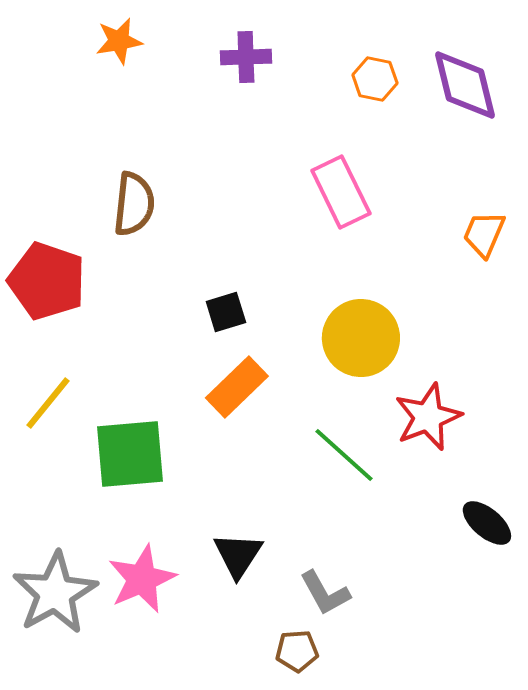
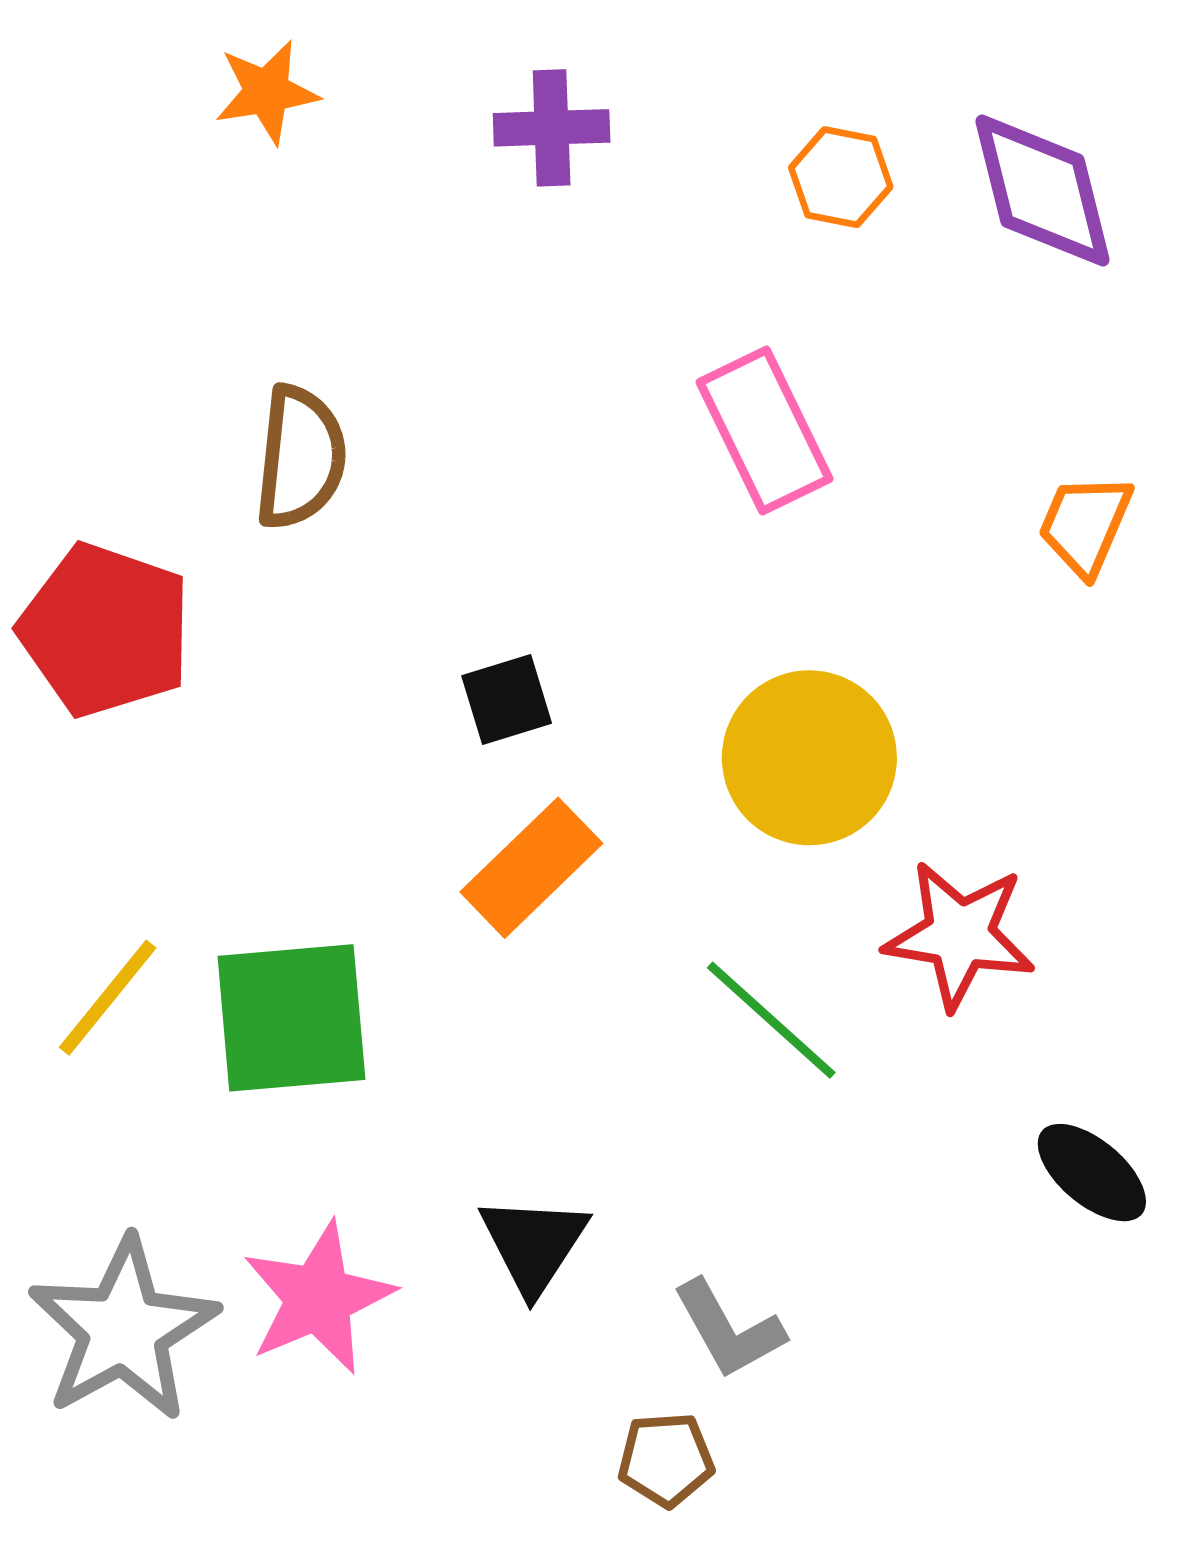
yellow line: (48, 403) -> (108, 998), moved
red star: (428, 417) -> (960, 935), turned 30

